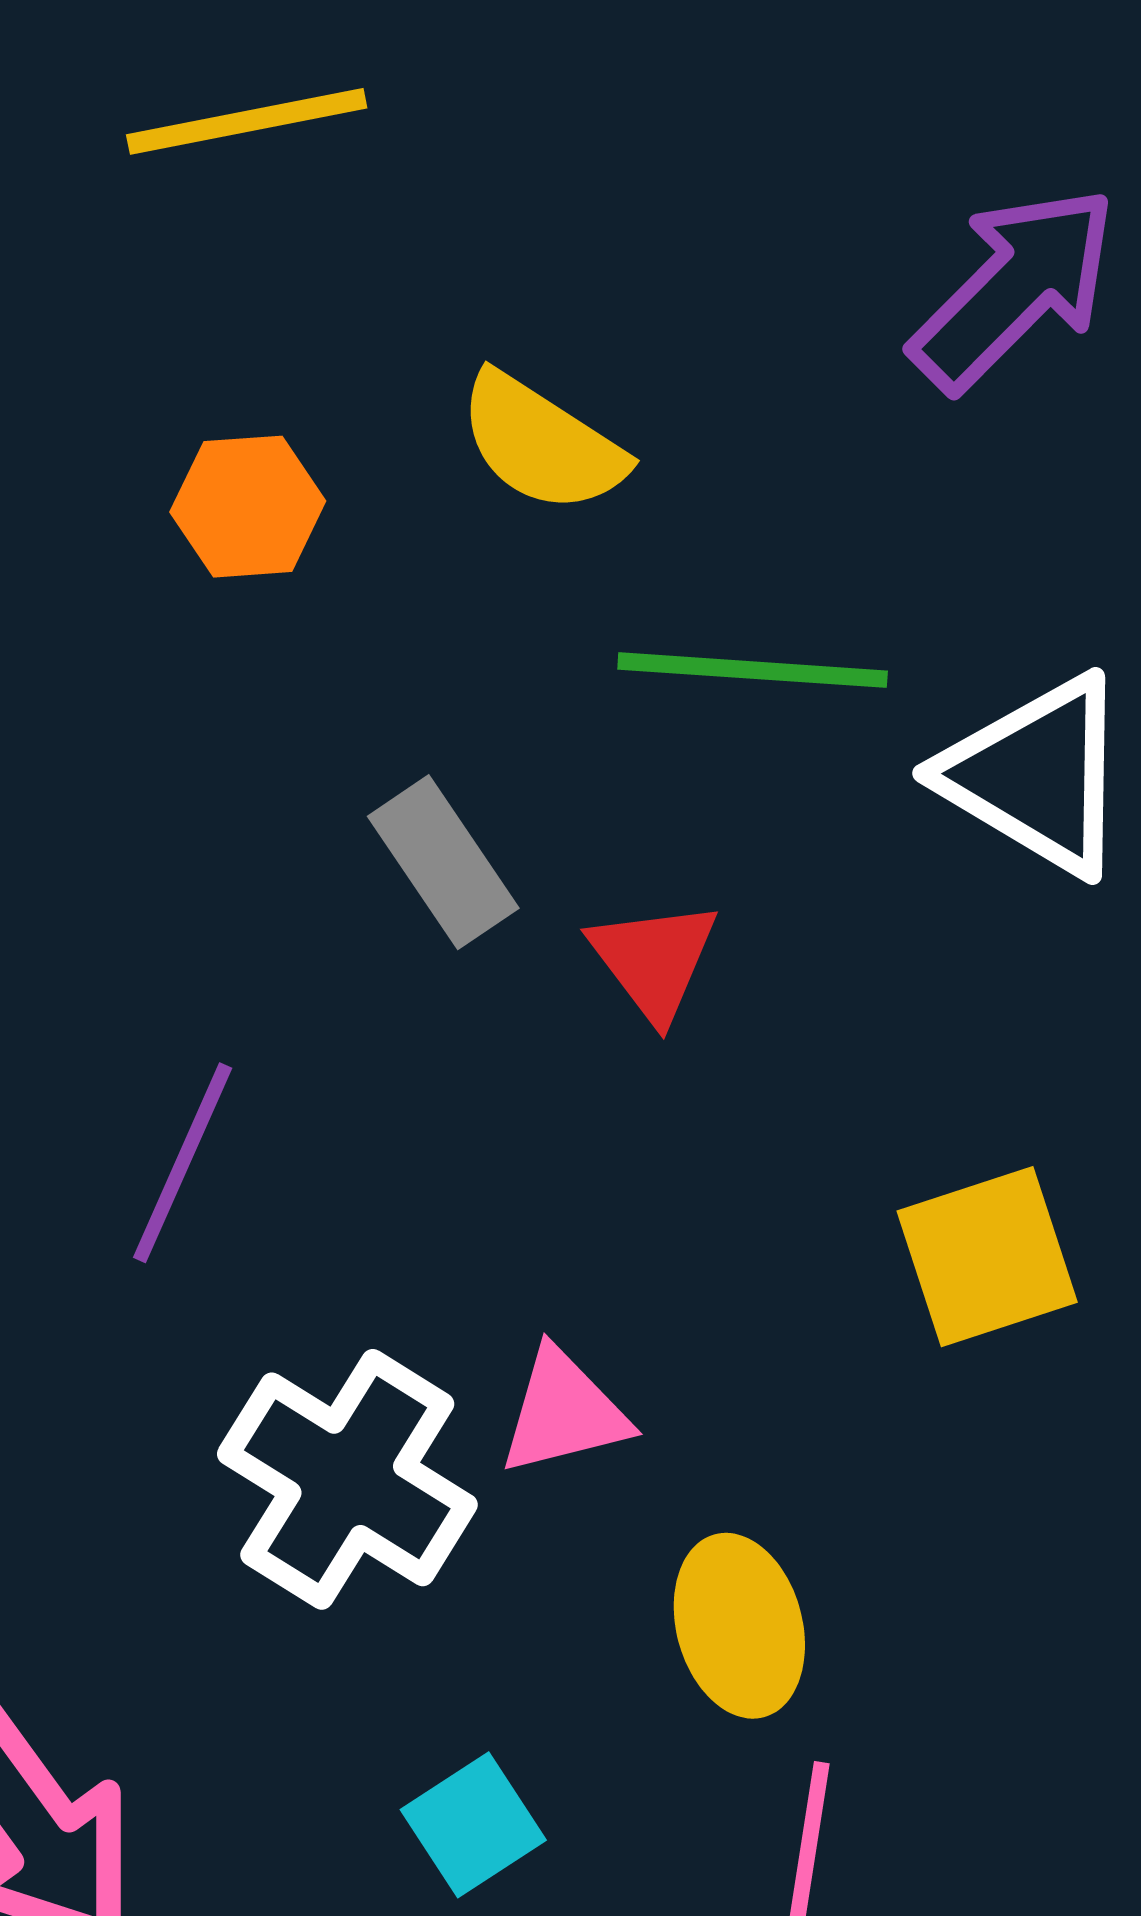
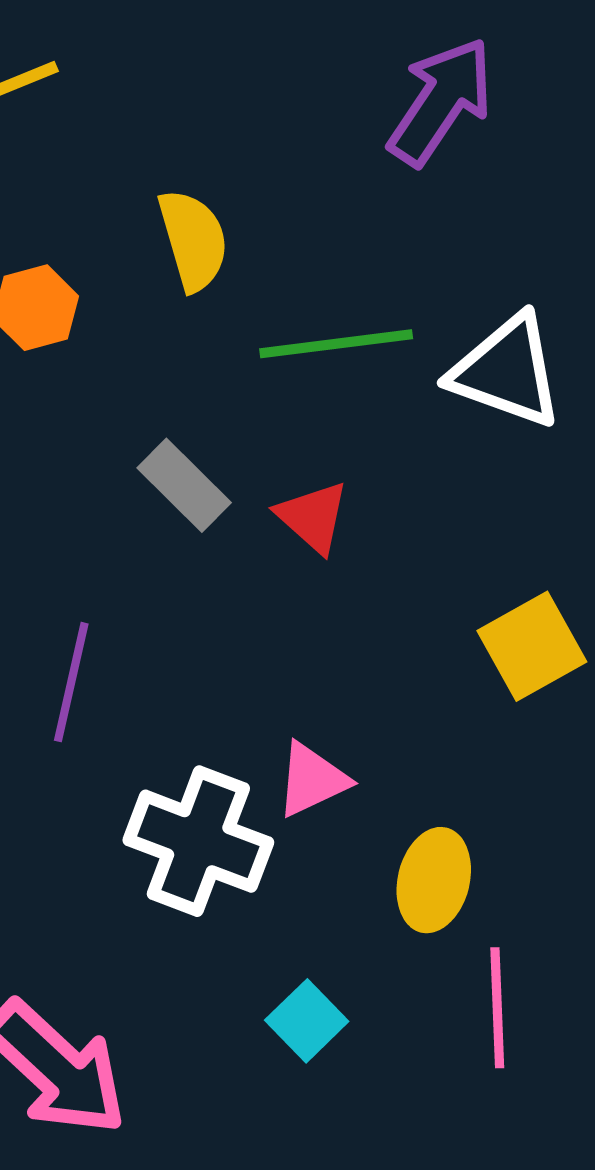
yellow semicircle: (542, 443) -> (193, 240), turned -128
yellow ellipse: (739, 1626) -> (434, 880), turned 40

